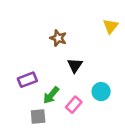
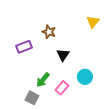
purple rectangle: (27, 80) -> (24, 47), moved
gray square: (38, 117) -> (32, 98), turned 32

